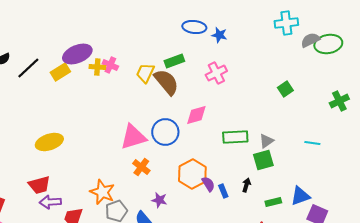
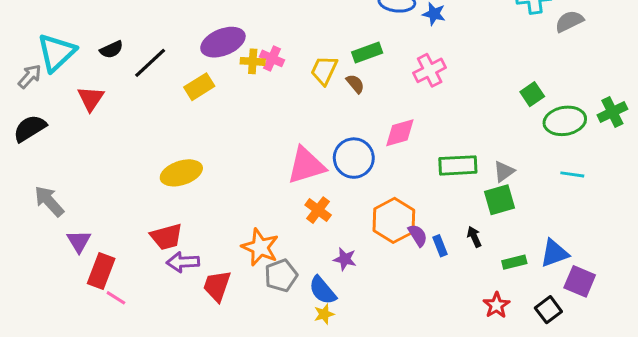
green ellipse: (328, 44) -> (565, 121), moved
yellow rectangle: (60, 72) -> (199, 87), moved
brown semicircle: (166, 82) -> (355, 84), size x0.5
black arrow: (246, 185) -> (474, 237), turned -40

